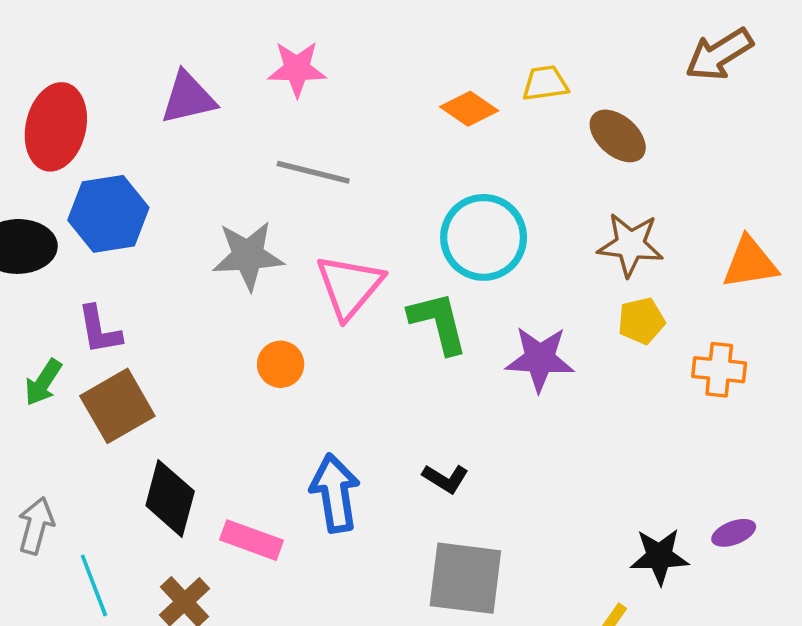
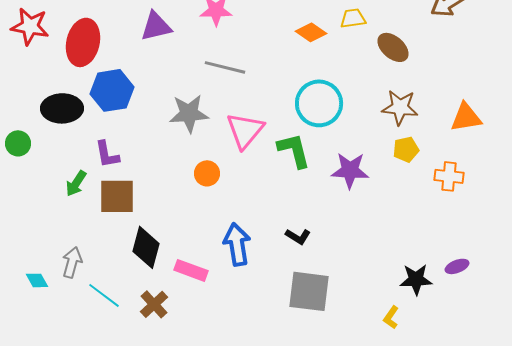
brown square: (117, 406) -> (117, 196), turned 30
cyan line: (94, 585) -> (104, 295), turned -32

